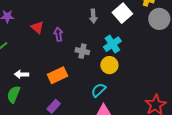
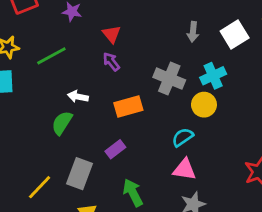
purple arrow: (58, 34) -> (111, 62), moved, turned -40
gray cross: (82, 51) -> (169, 79), size x1.5

